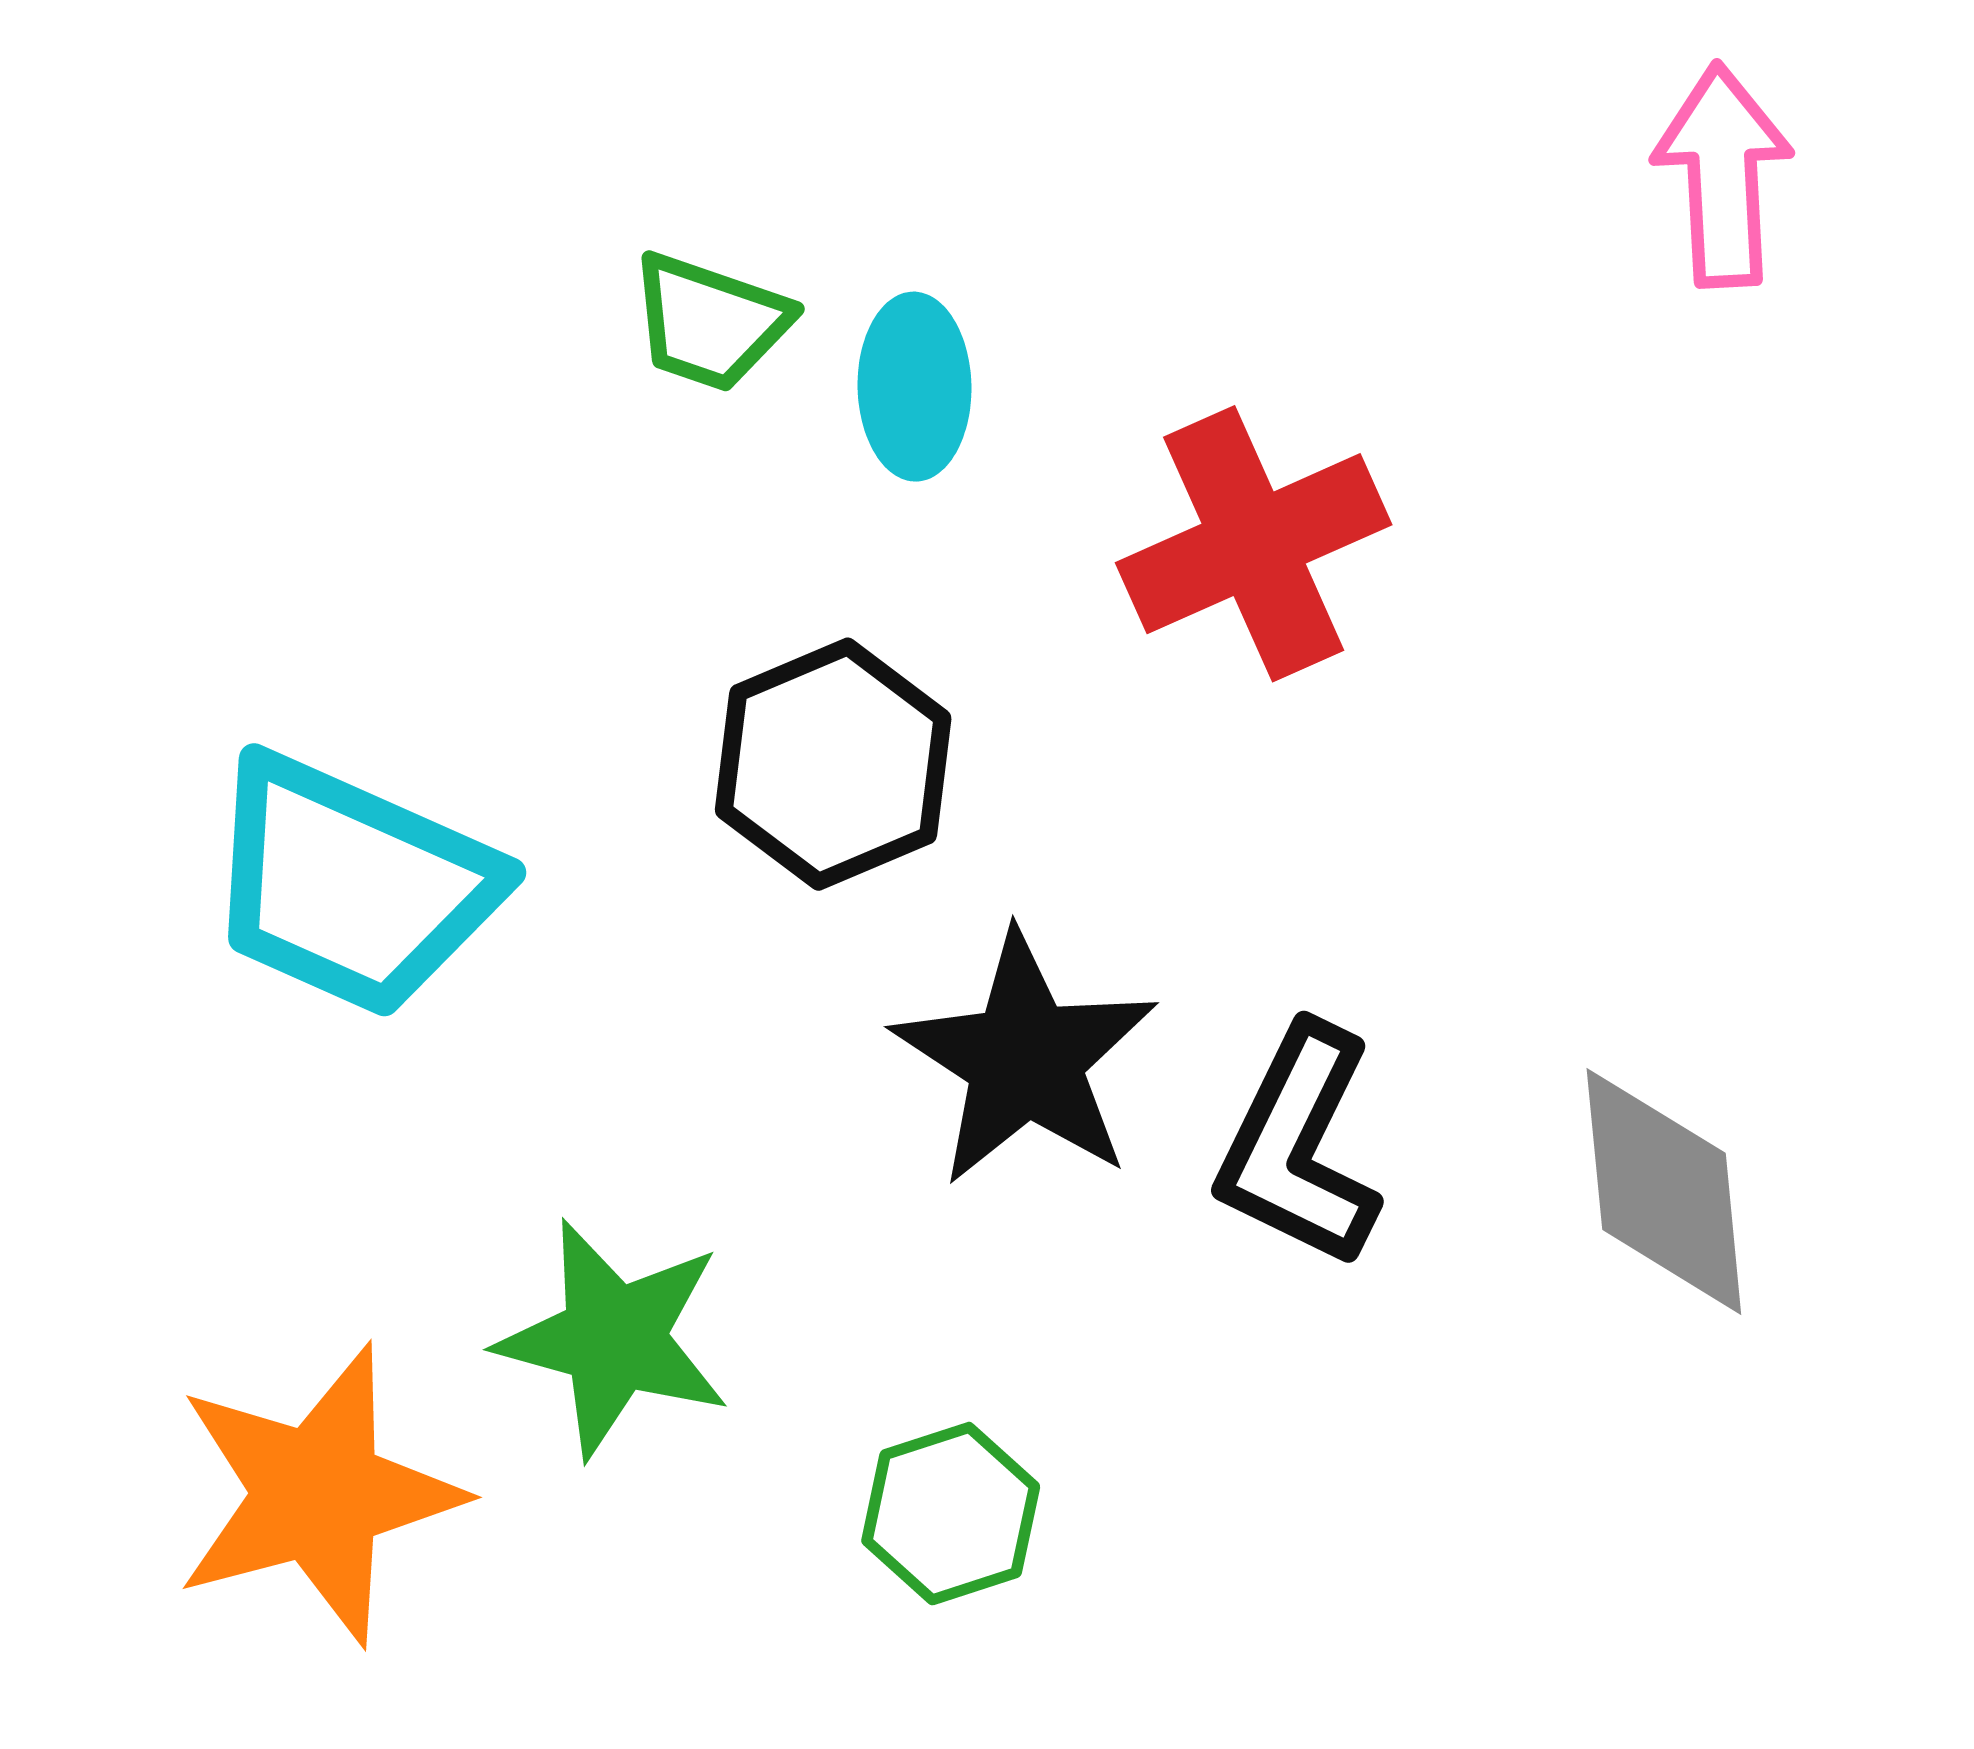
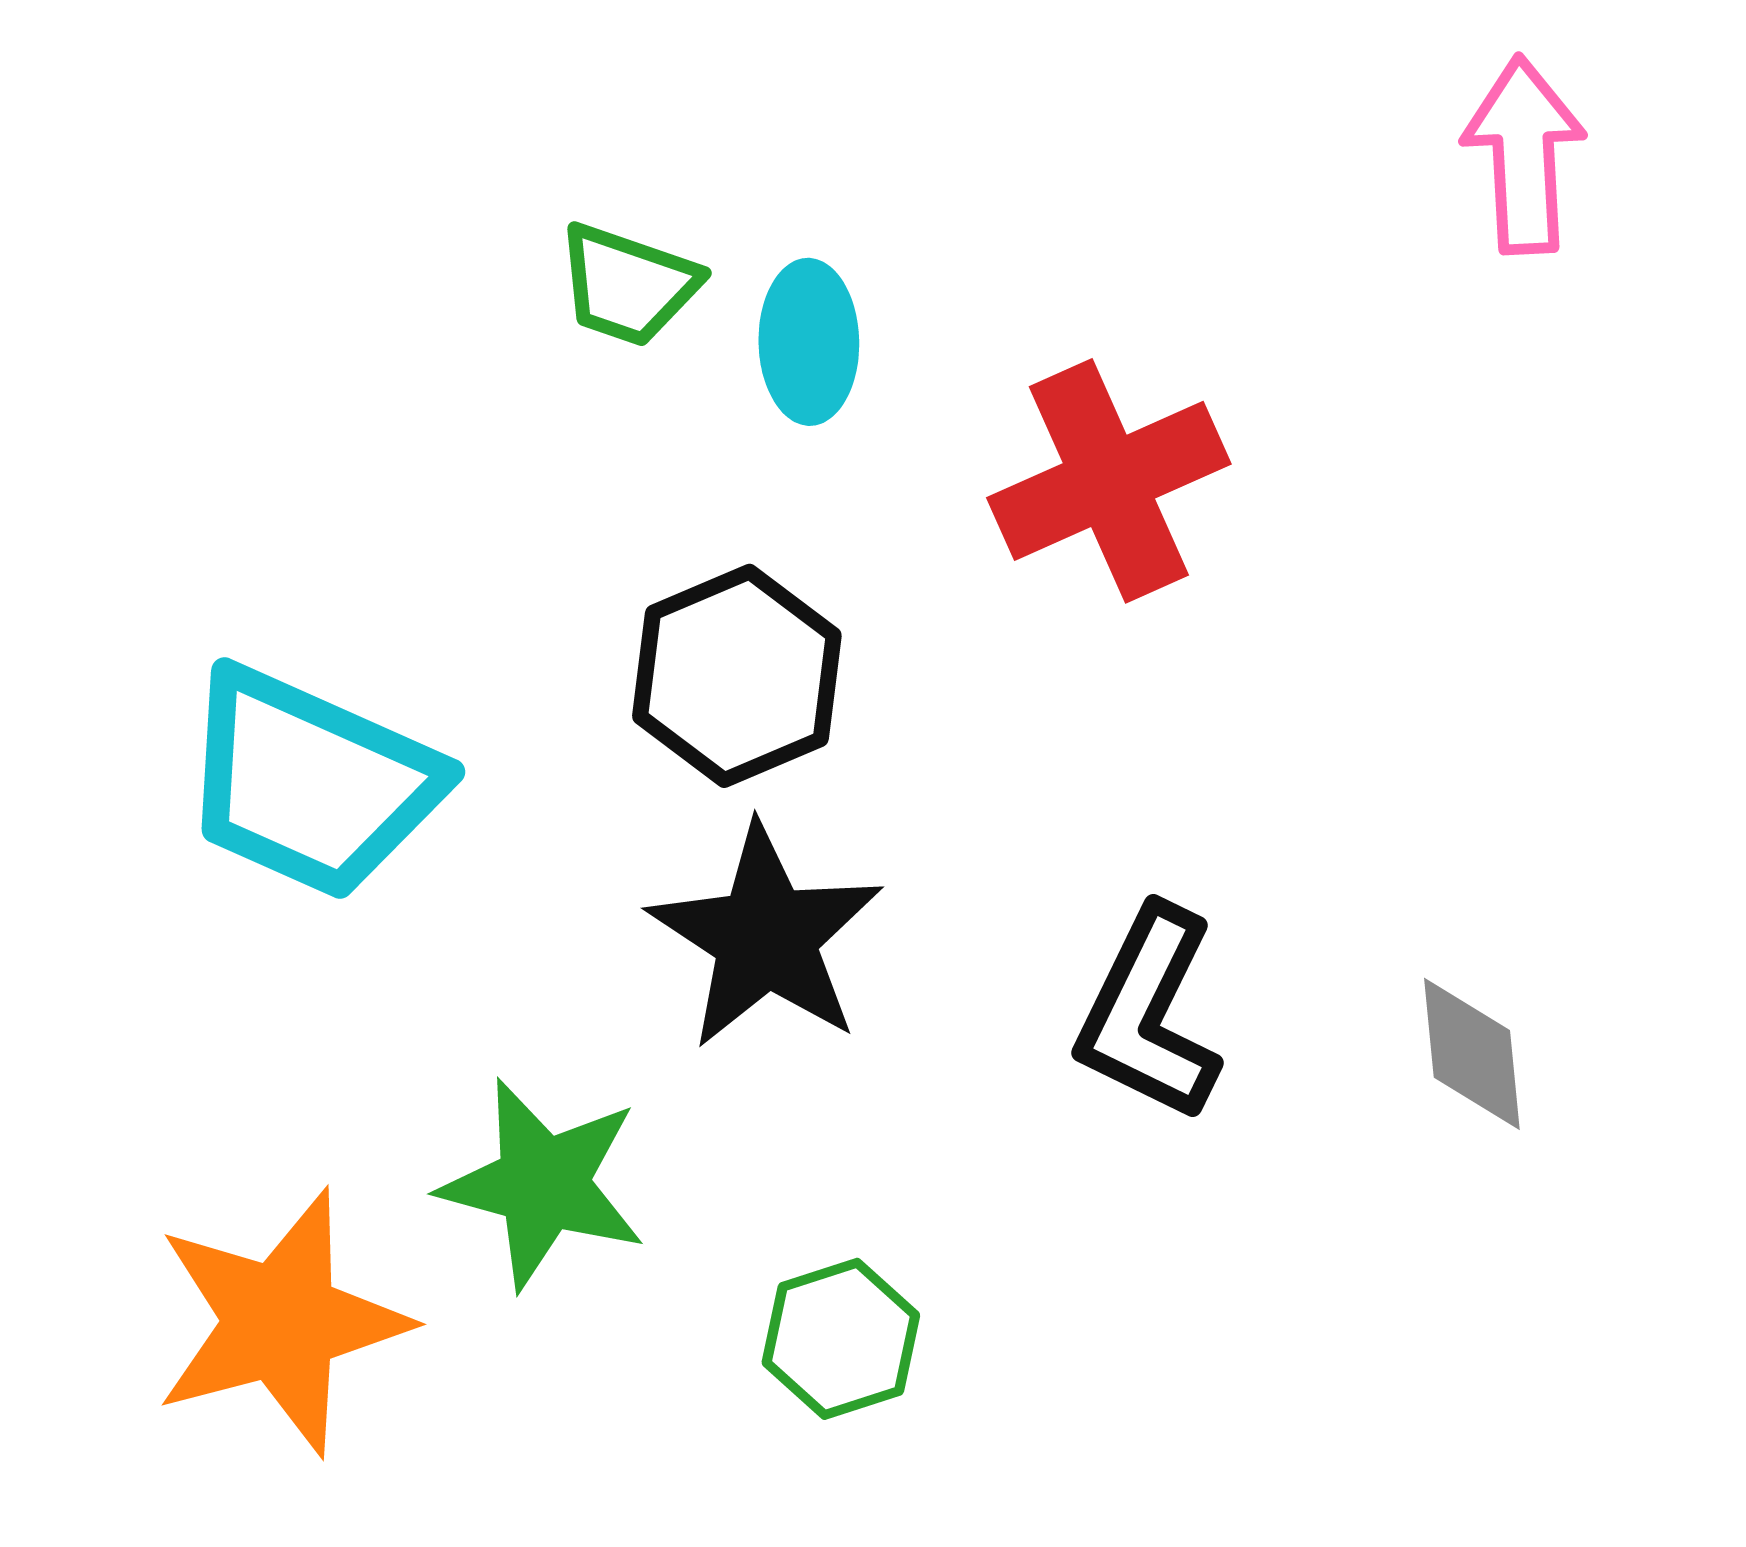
black star: (1025, 1059) -> (766, 937), moved
gray diamond: (1664, 1191) -> (1472, 1054), size x0.7

